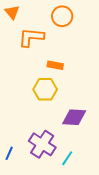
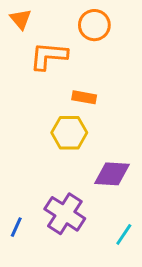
cyan line: (67, 158) -> (124, 234), moved

